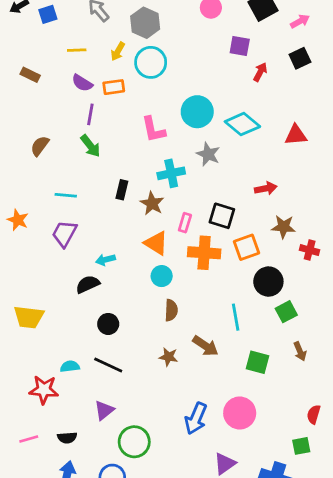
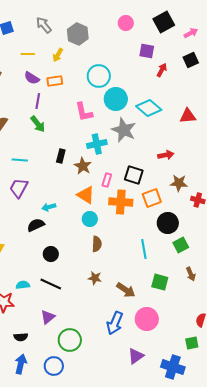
cyan circle: (151, 62) -> (99, 76), moved
gray star: (208, 154) -> (124, 130), size x1.4
brown arrow: (205, 346) -> (126, 290), moved

